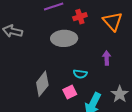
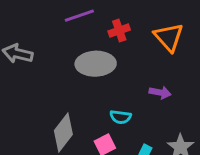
purple arrow: (107, 58) -> (160, 93), turned 104

